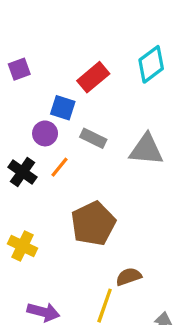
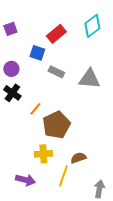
purple circle: (45, 133) -> (11, 69), moved
orange line: (59, 167) -> (35, 109), moved
yellow cross: (23, 246) -> (43, 154), moved, turned -30

